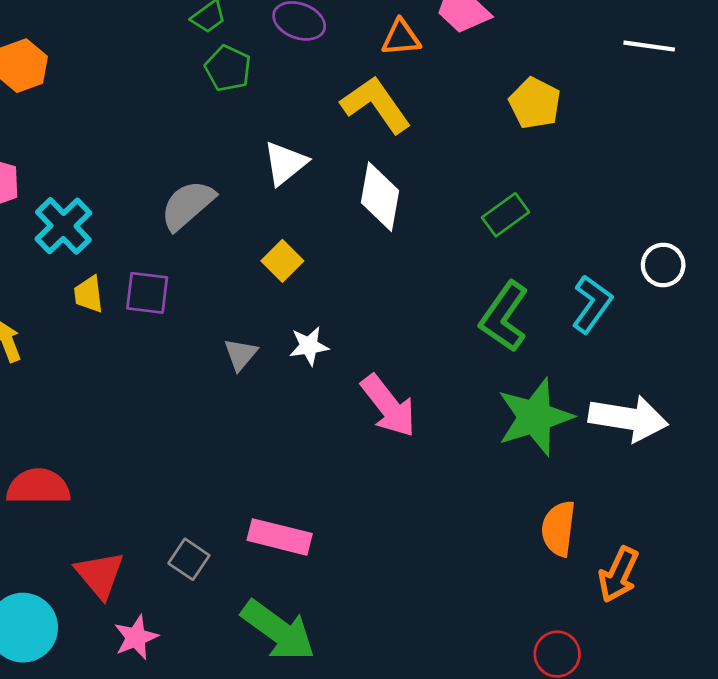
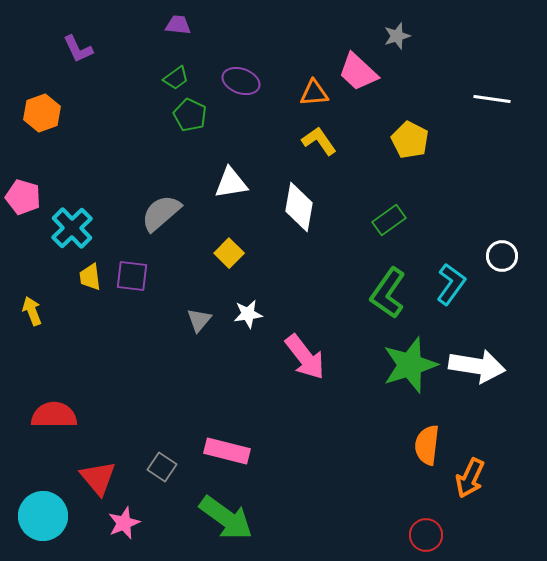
yellow L-shape: (376, 105) -> (319, 141), moved, size x0.7
white triangle: (285, 163) -> (231, 183), turned 30

